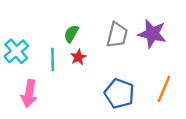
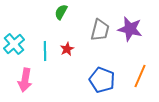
green semicircle: (71, 34) -> (61, 12), moved

